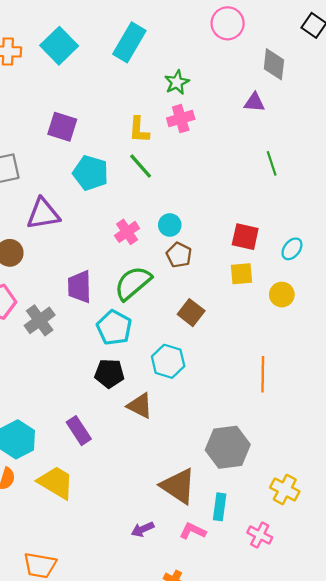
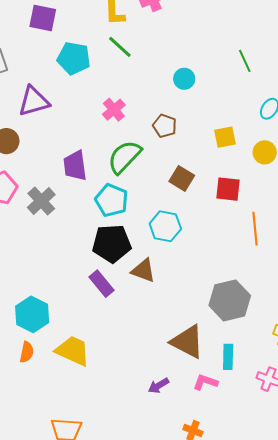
green line: (272, 163) -> (245, 61), moved
cyan circle: (170, 225) -> (184, 79), moved
red square: (245, 237) -> (228, 189), moved
black pentagon: (109, 373) -> (112, 243), size x1.4
purple rectangle: (79, 431) -> (101, 284), moved

